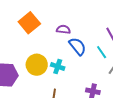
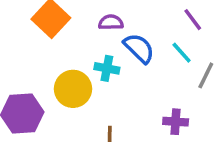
cyan cross: (58, 67) -> (107, 68), moved

